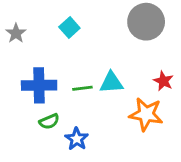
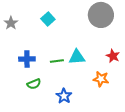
blue cross: (39, 85) -> (27, 59), size x0.7
orange star: (146, 114) -> (101, 79), size x0.7
blue star: (77, 139) -> (64, 96), moved

